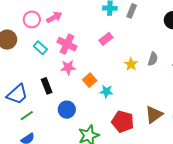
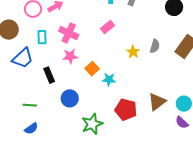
cyan rectangle: (40, 48) -> (42, 37), turned 48
blue trapezoid: (17, 94) -> (23, 58), moved
green line: (27, 116) -> (30, 105), turned 40

